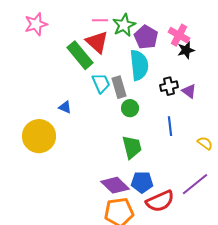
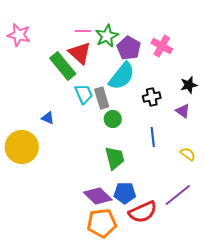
pink star: (36, 24) -> (19, 35), turned 30
black star: (186, 50) -> (189, 85), moved
cyan semicircle: (139, 65) -> (122, 76), turned 44
purple triangle: (189, 91) -> (183, 111), moved

